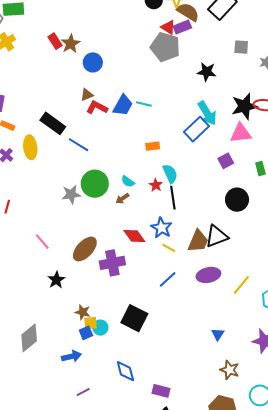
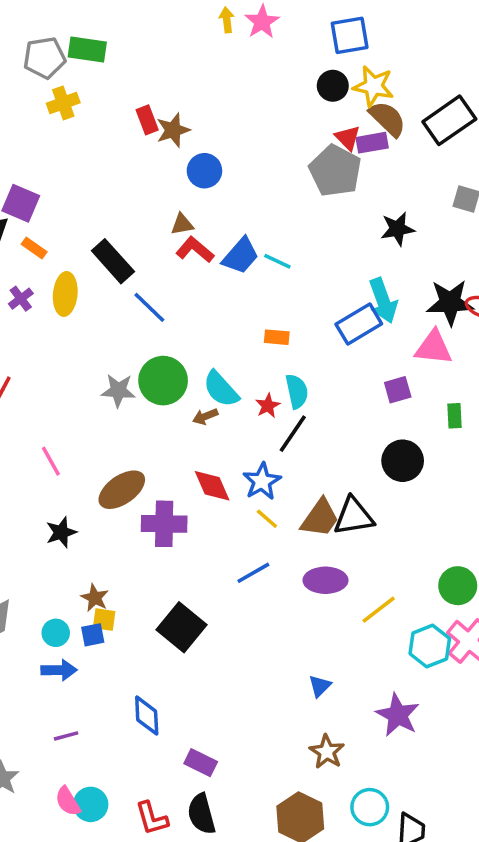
black star: (207, 72) -> (398, 229), turned -30
cyan semicircle: (128, 181) -> (221, 389), size x1.6
black line: (173, 198) -> (293, 434), turned 30
cyan circle: (100, 328) -> (56, 633), moved

